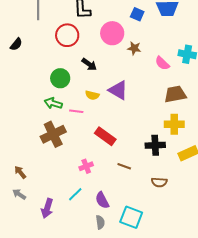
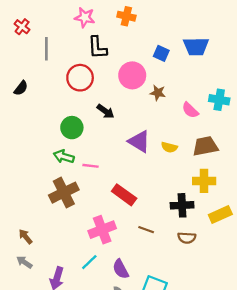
yellow semicircle: (92, 95) -> (169, 147), moved
pink cross: (86, 166) -> (102, 230), size x1.6
brown semicircle: (159, 182) -> (187, 238), moved

